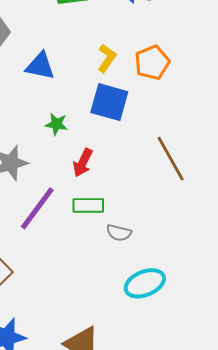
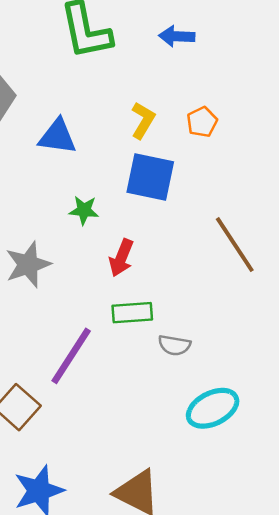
orange pentagon: (152, 63) -> (202, 122), size x0.7
purple line: (37, 208) -> (71, 356), moved

